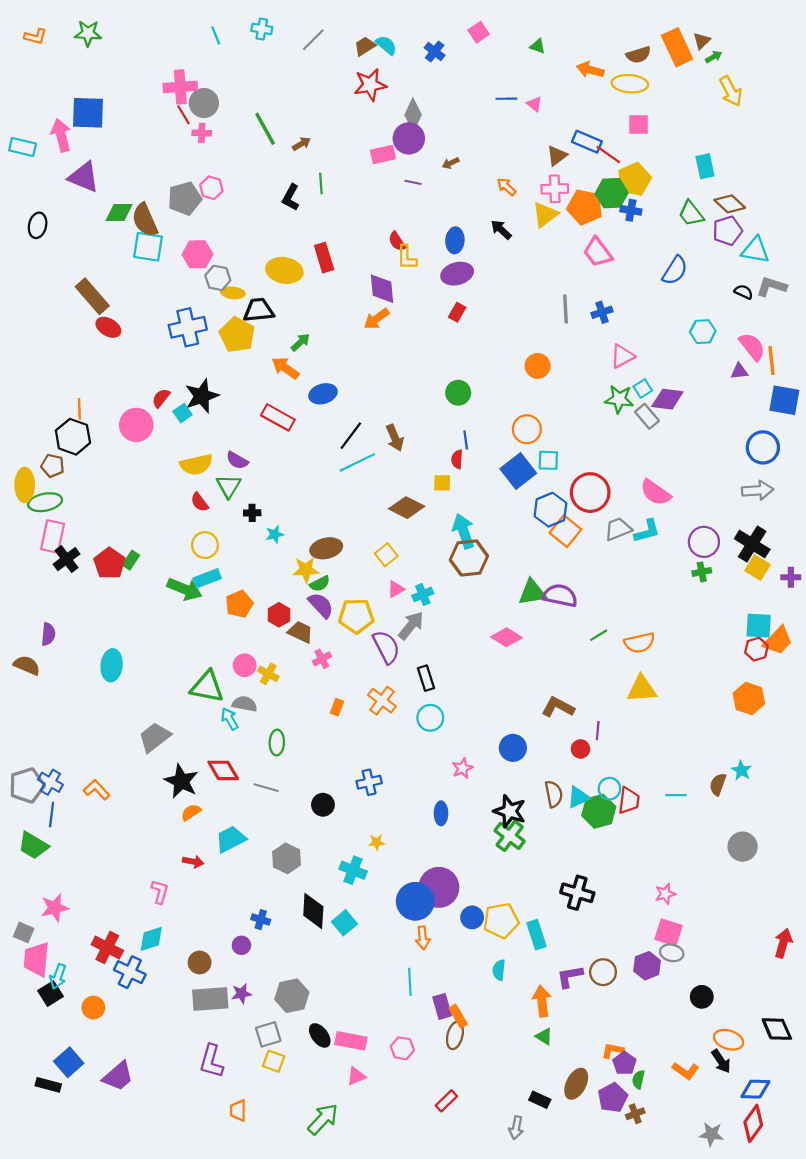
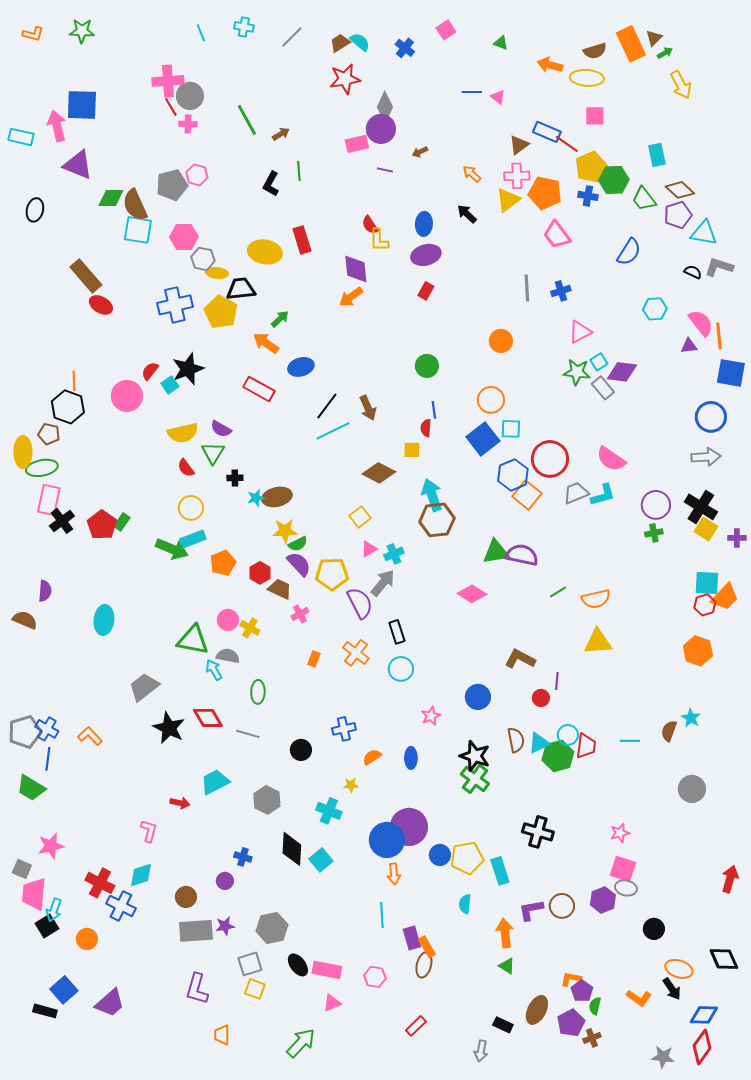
green hexagon: (612, 193) -> (614, 180), moved
brown ellipse: (326, 548) -> (277, 497), moved
orange semicircle: (191, 812) -> (372, 757), moved

